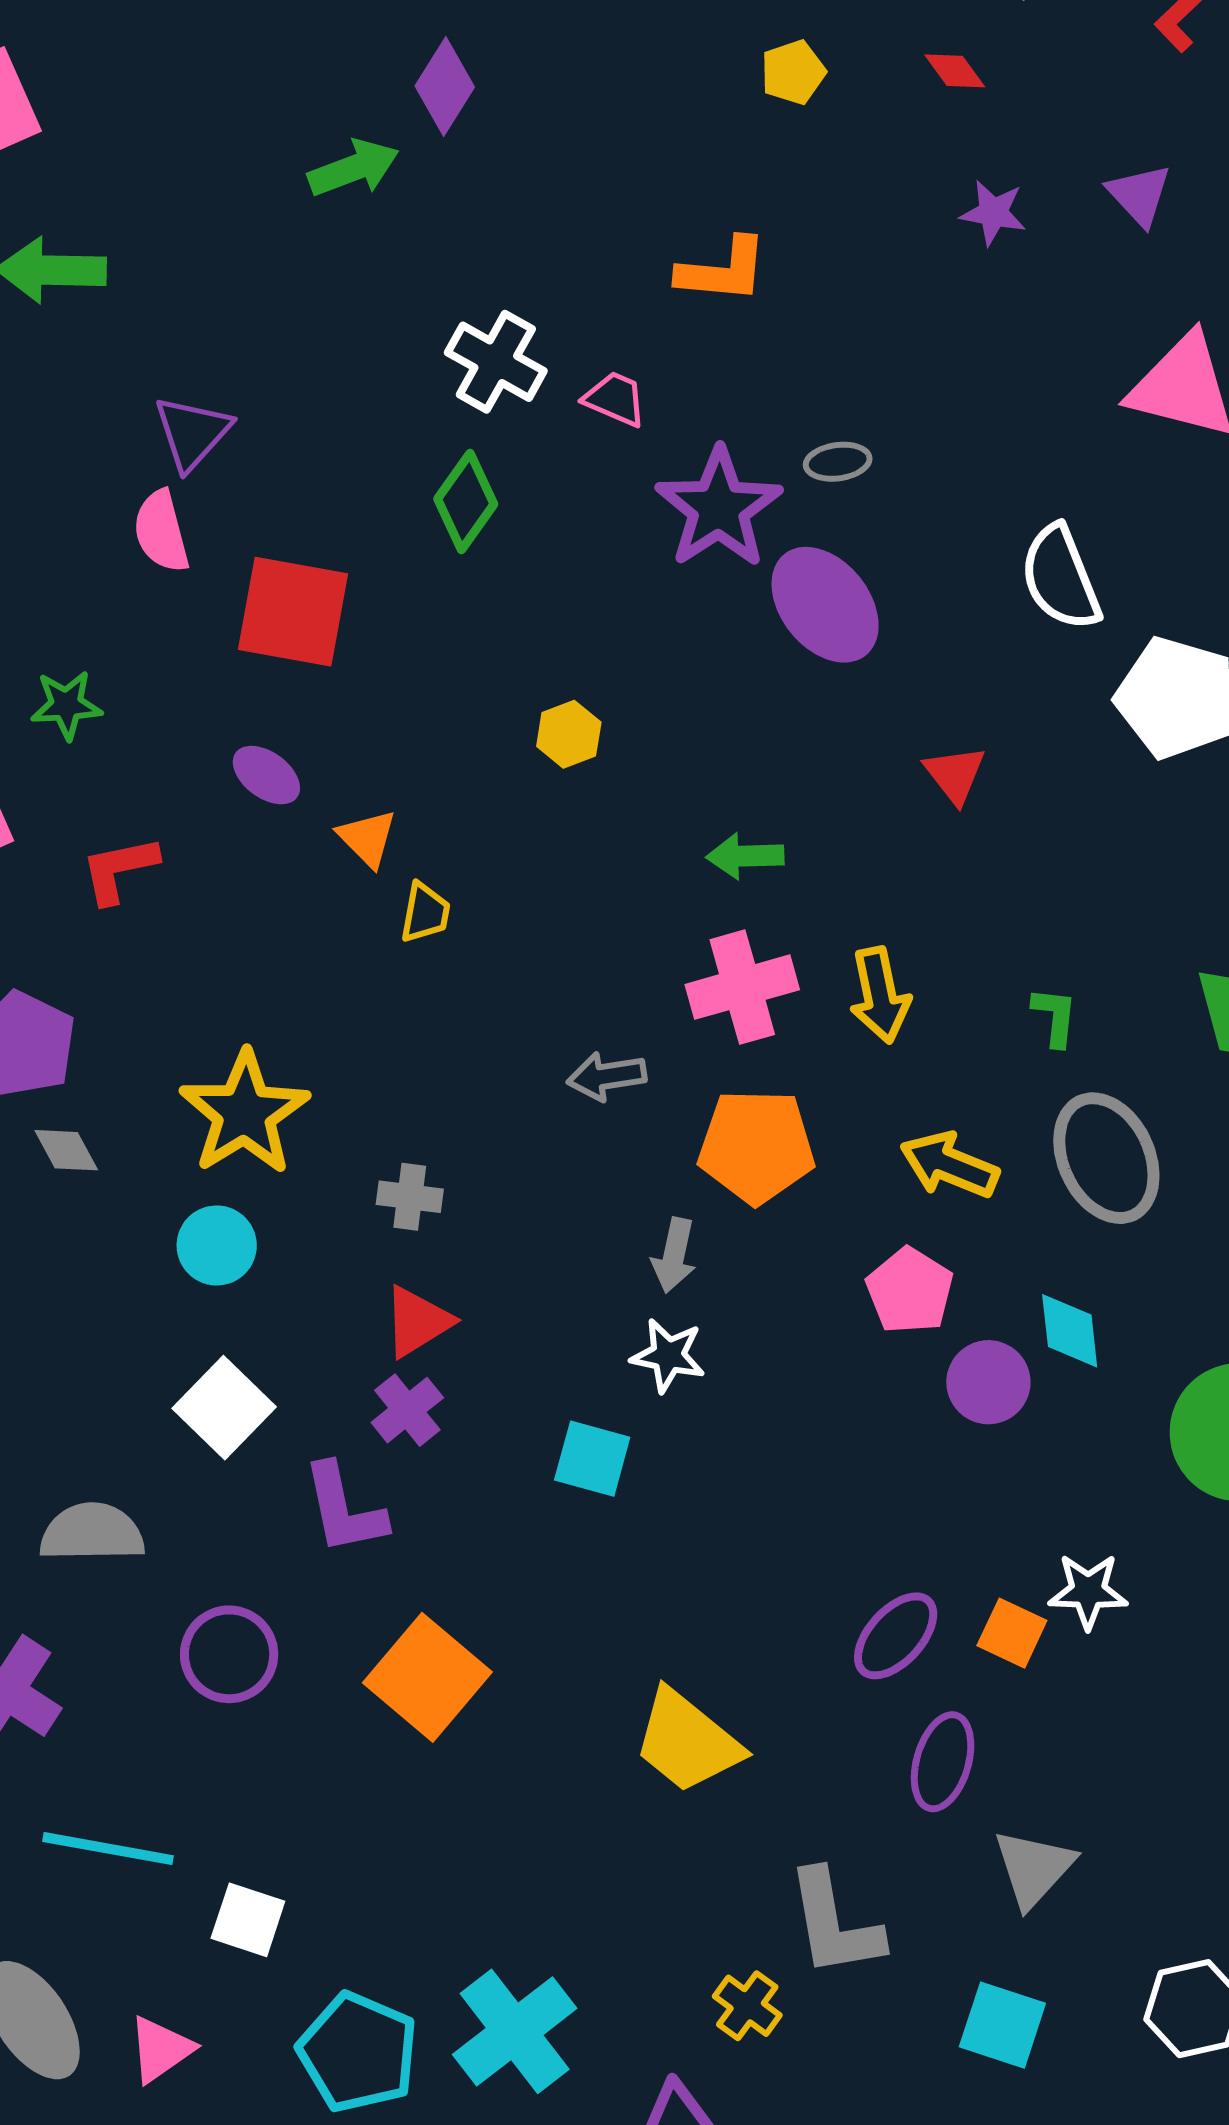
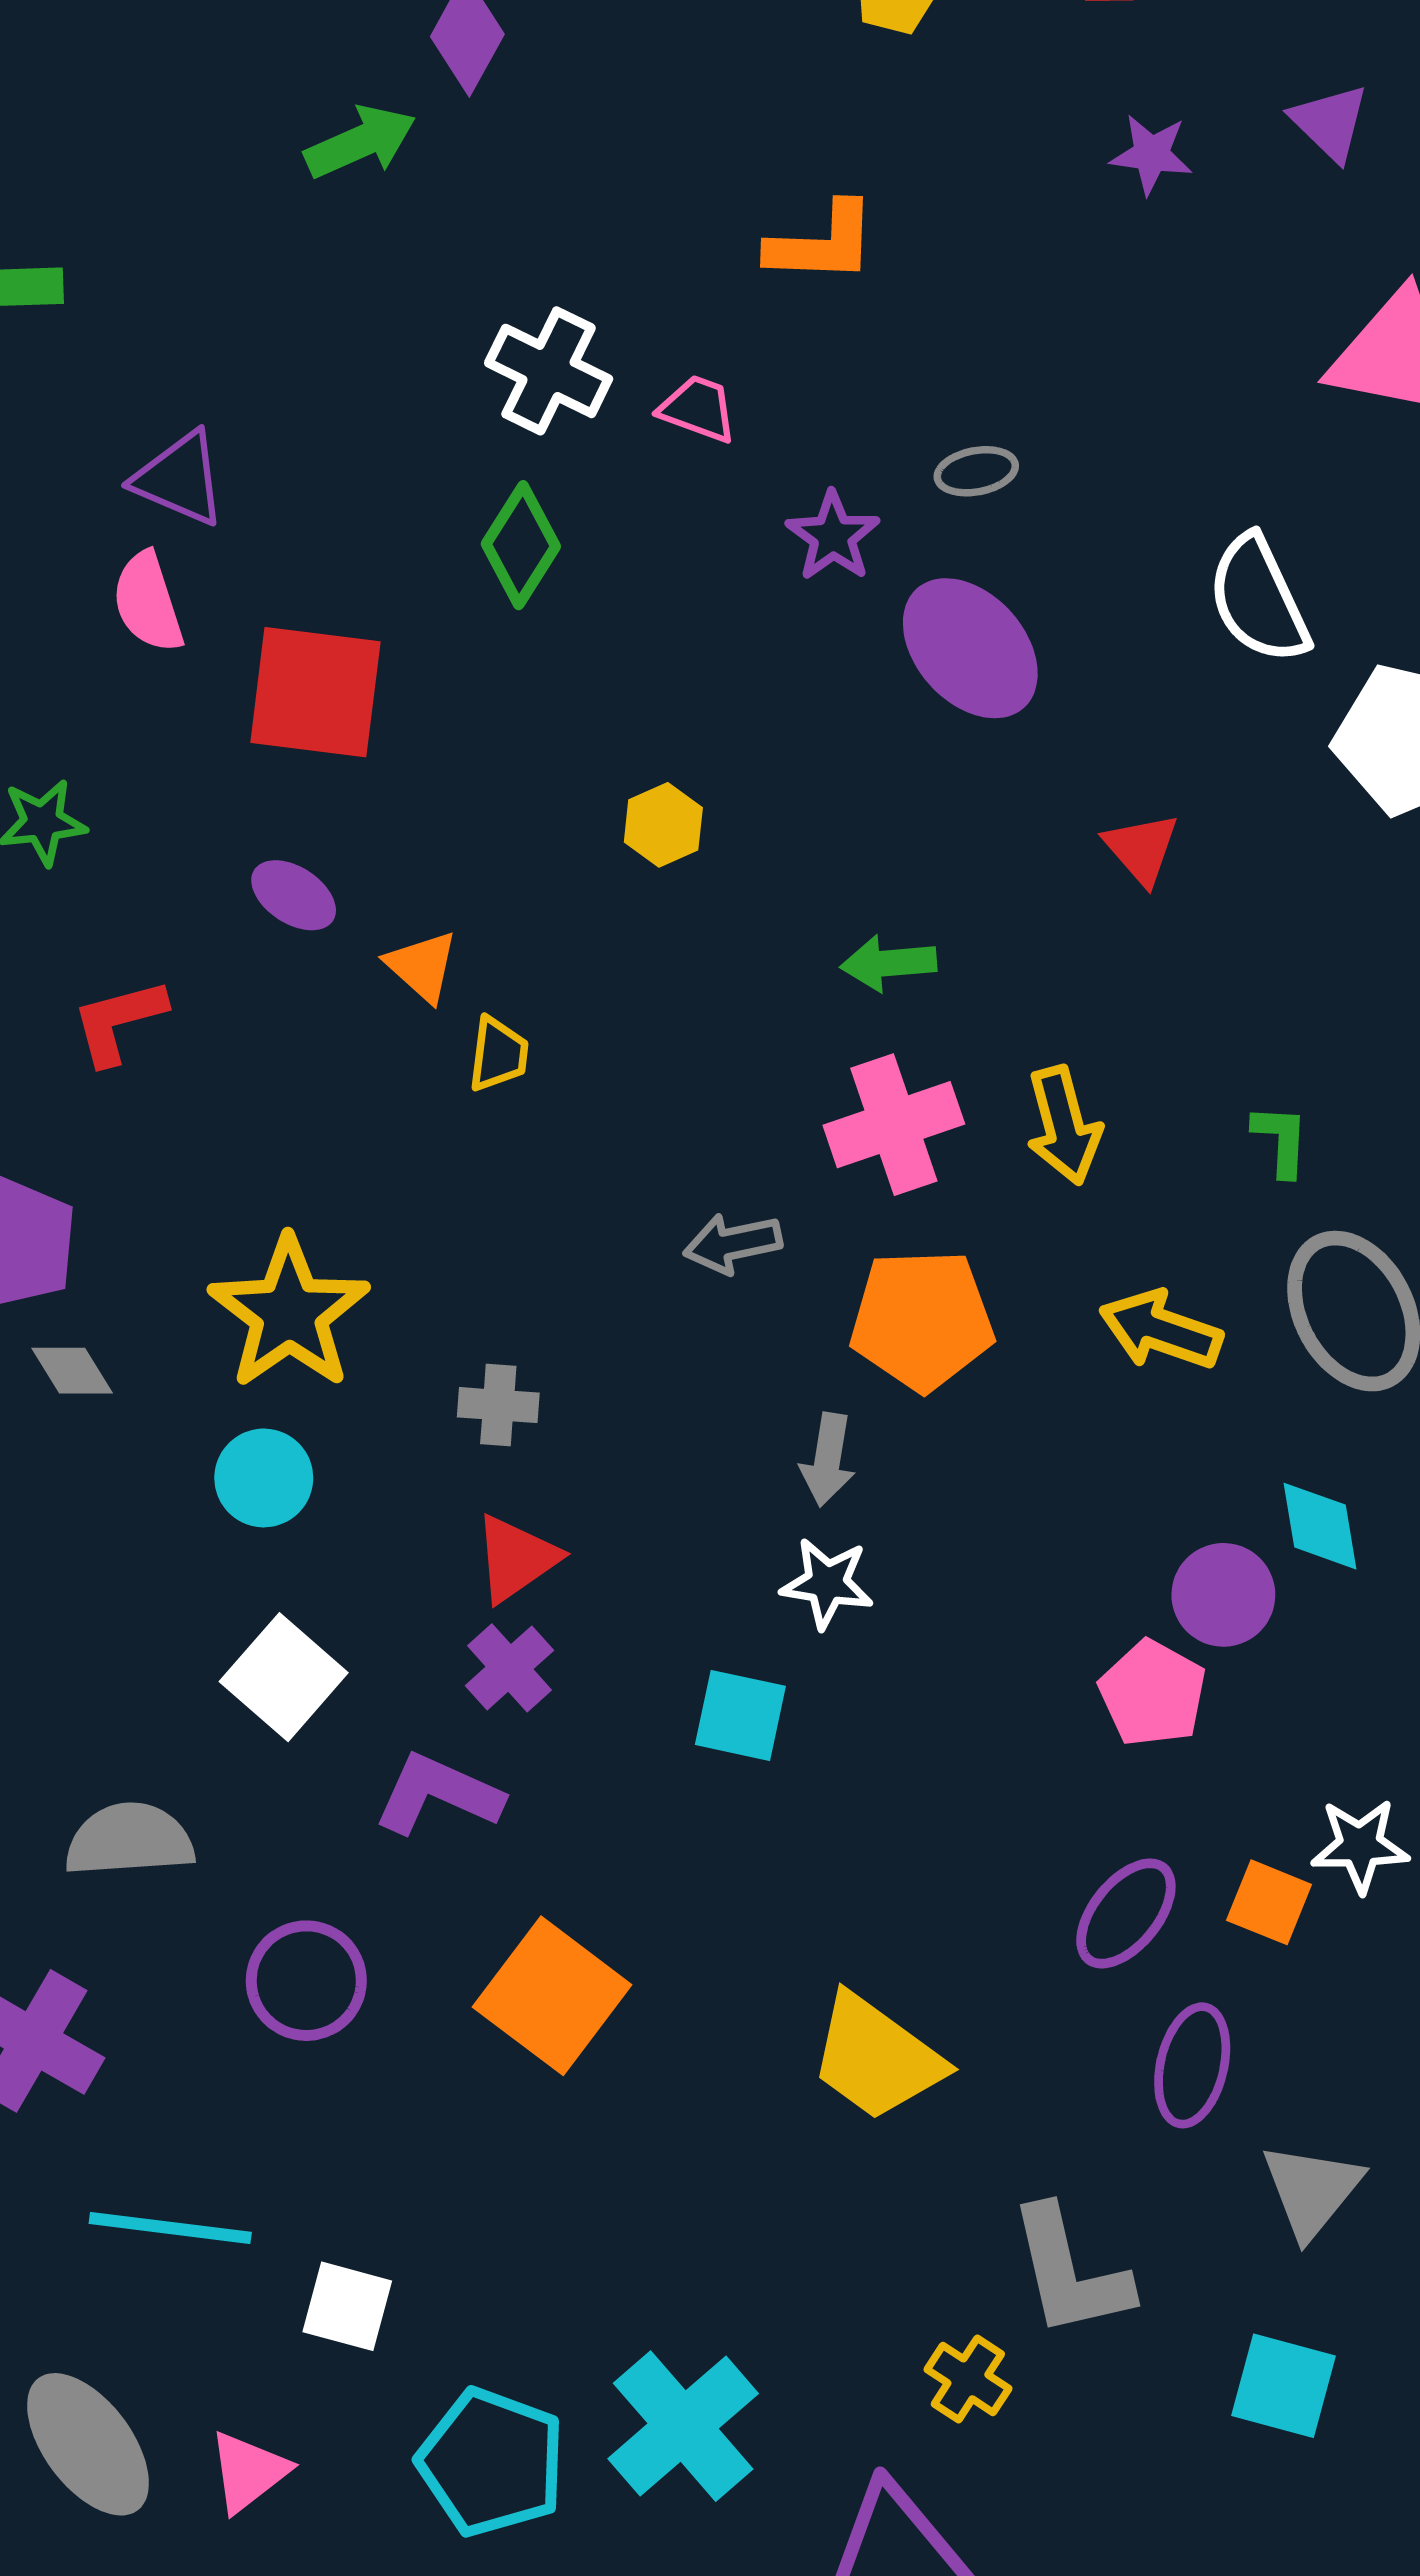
purple triangle: (192, 433) -> (180, 479), turned -46
purple star: (719, 508) -> (833, 536), size x0.6
pink pentagon: (910, 1291) -> (1153, 1693), moved
purple L-shape: (344, 1509) -> (438, 1794), turned 129

